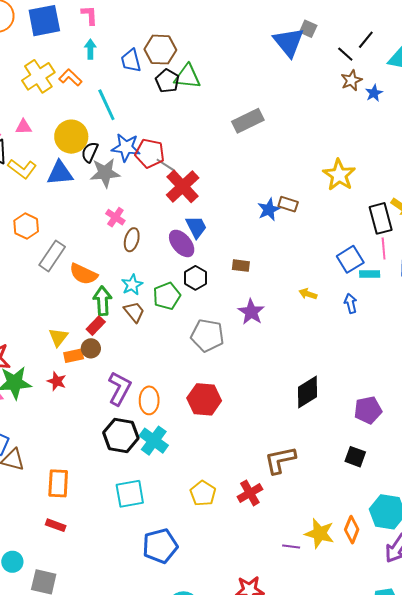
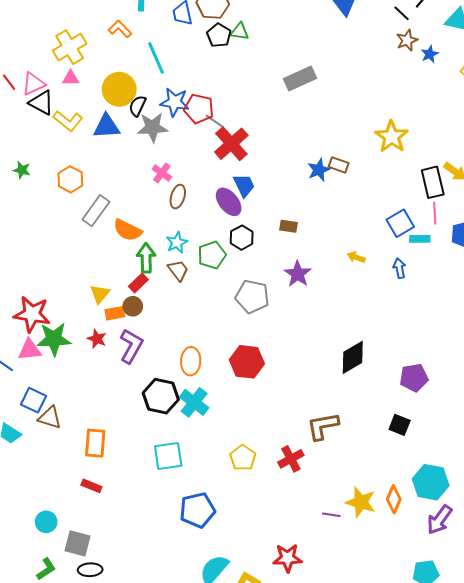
yellow cross: (38, 76) -> (70, 47), moved
green triangle: (187, 77) -> (240, 32), size x0.7
purple L-shape: (119, 388) -> (131, 346), moved

